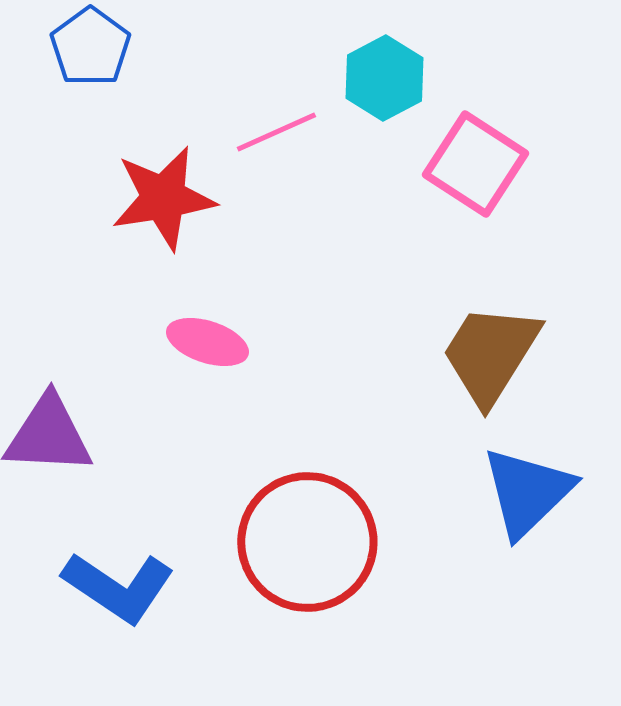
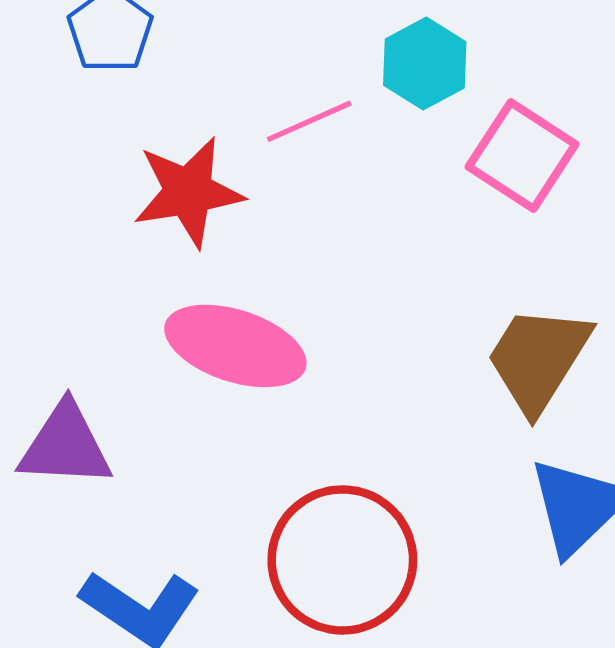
pink ellipse: (207, 342) -> (235, 346), size x1.6

